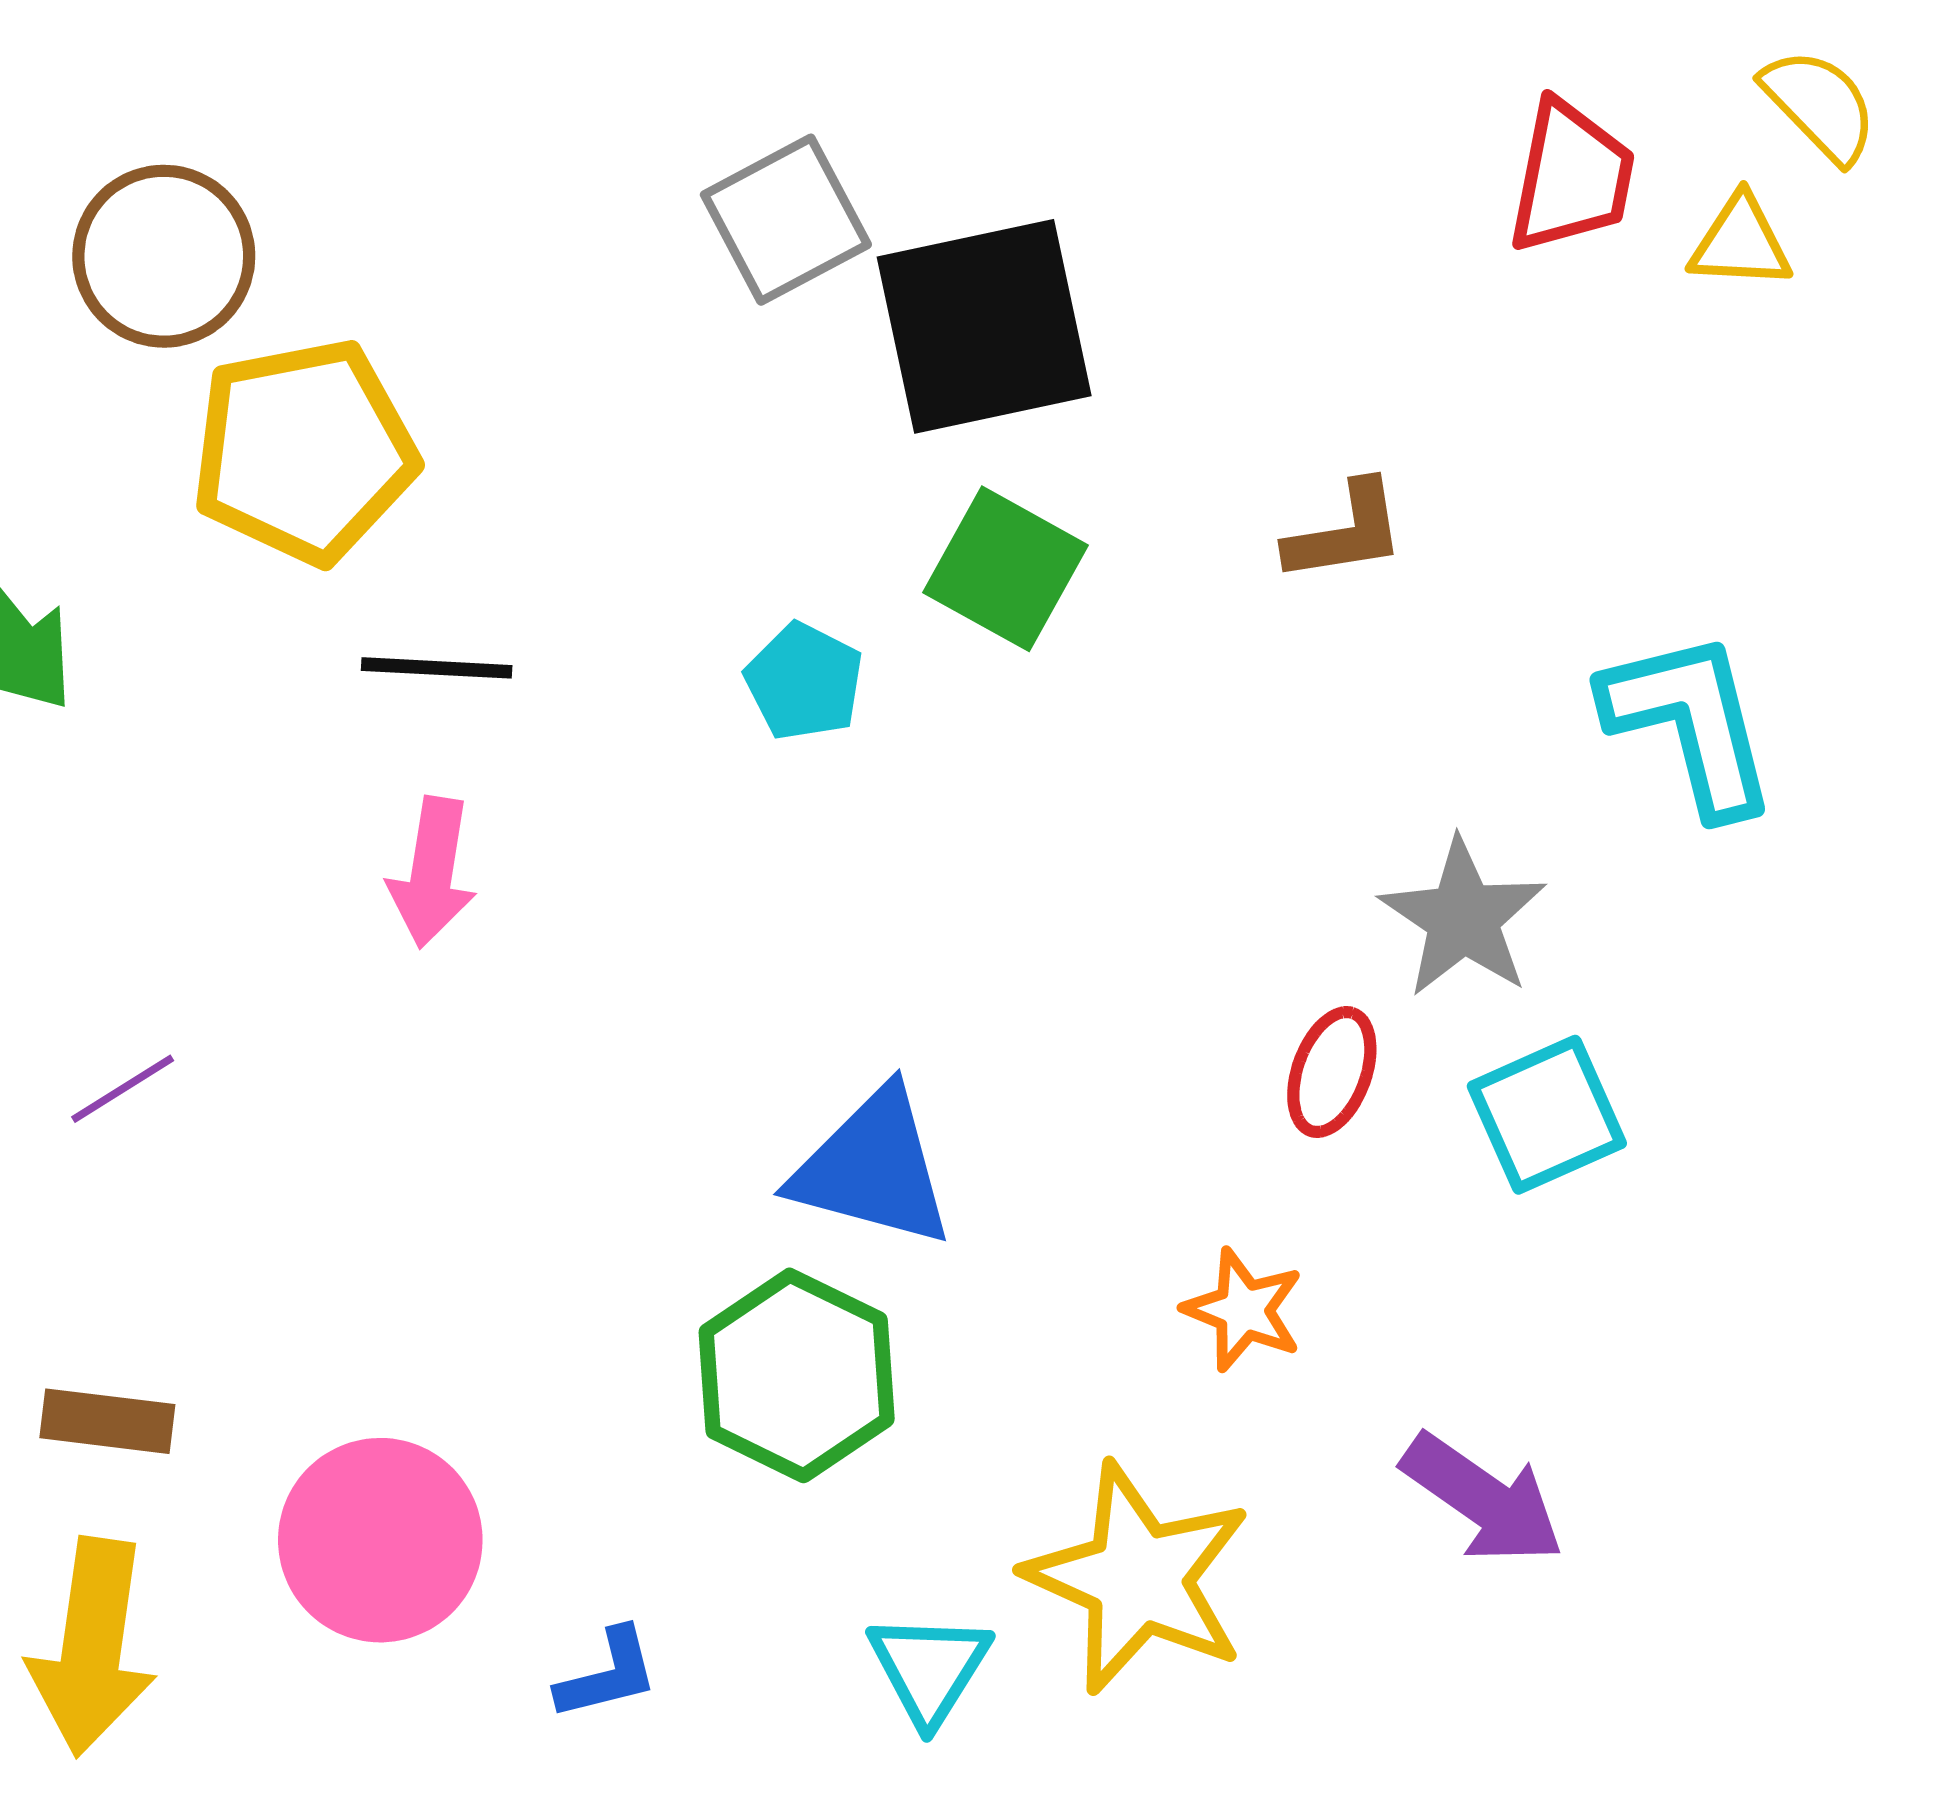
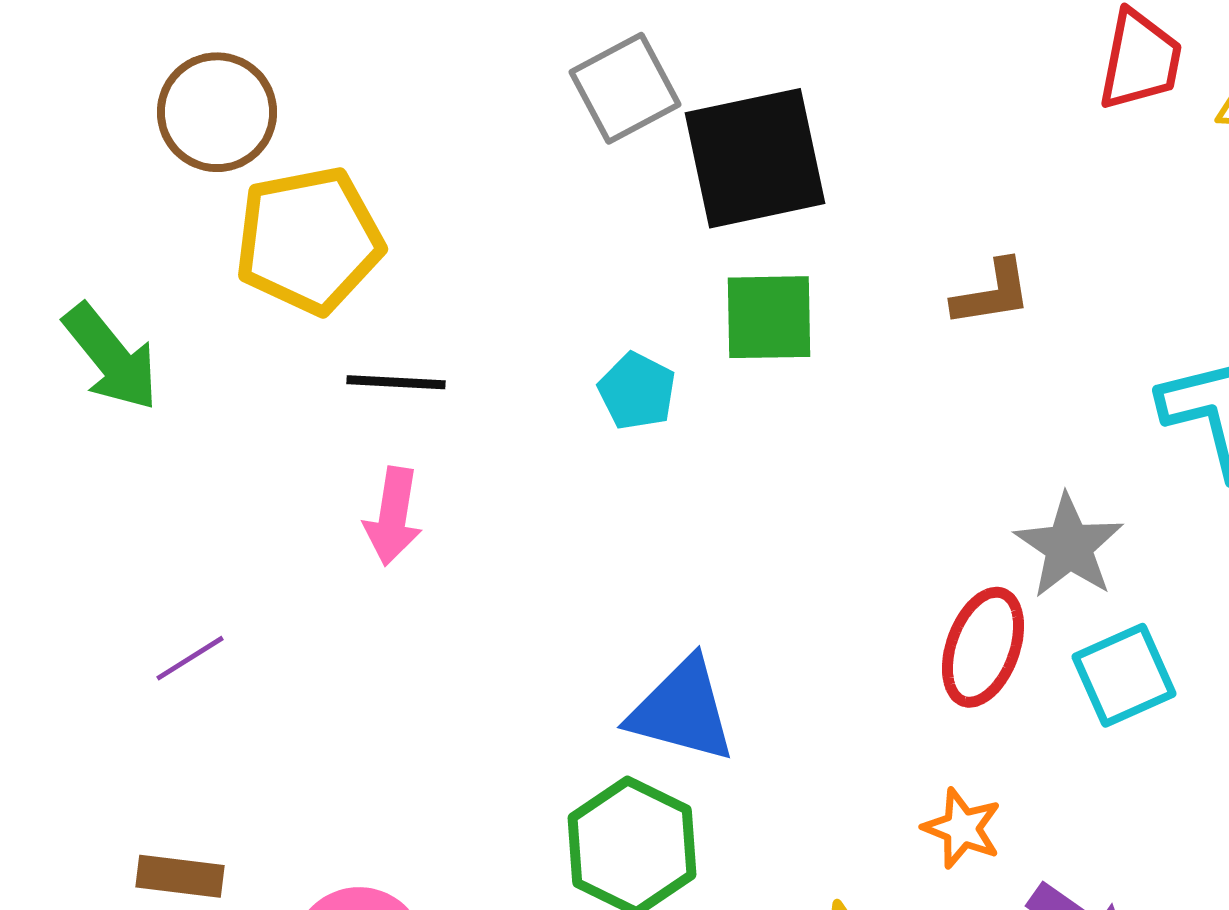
green square: (1006, 569) -> (769, 317), turned -30
red ellipse: (1332, 1072) -> (983, 647), size x1.4
orange star: (1243, 1310) -> (962, 828), moved

